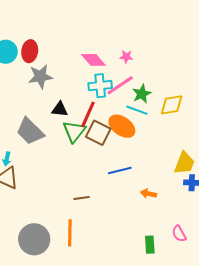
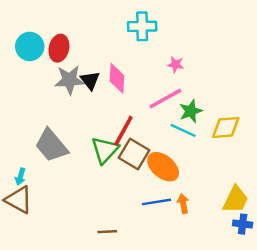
pink diamond: (93, 60) -> (117, 78), moved, turned 40
cyan cross: (100, 86) -> (142, 26), moved
black triangle: (60, 109) -> (90, 80), moved, turned 42
orange ellipse: (122, 126) -> (163, 167), moved
orange arrow: (148, 194) -> (183, 204), moved, turned 63

